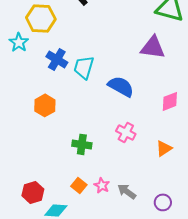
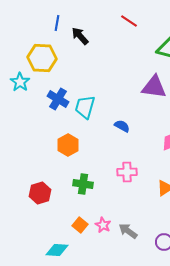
blue semicircle: (121, 86) -> (122, 126), size x0.6
orange hexagon: (45, 105) -> (68, 145), moved
pink cross: (126, 132) -> (127, 172), turned -30
red hexagon: (33, 192) -> (40, 193), moved

